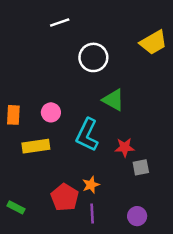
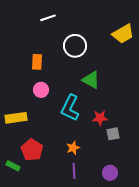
orange rectangle: (13, 115) -> (37, 62), moved
yellow rectangle: (36, 146) -> (16, 118), moved
red pentagon: (65, 197) -> (32, 150), moved

